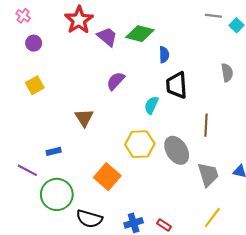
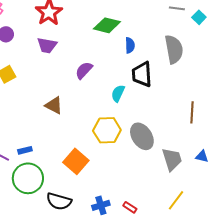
purple trapezoid: (107, 37) -> (47, 45), moved, turned 150
gray semicircle: (227, 73) -> (174, 49), moved, size x1.6
brown triangle: (84, 118) -> (54, 105), turned -30
brown line: (206, 125) -> (192, 112), moved
blue rectangle: (54, 151) -> (25, 150), moved

